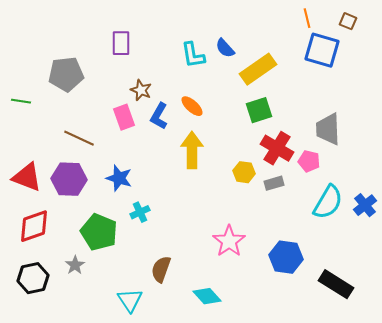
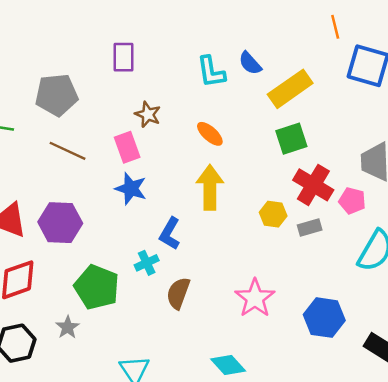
orange line: (307, 18) -> (335, 27), moved
blue L-shape: (159, 116) -> (170, 234), moved
brown line: (79, 138) -> (68, 151), moved
blue star: (119, 178) -> (131, 189), moved
brown semicircle: (161, 269) -> (178, 293), moved

